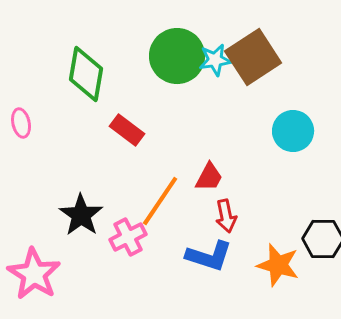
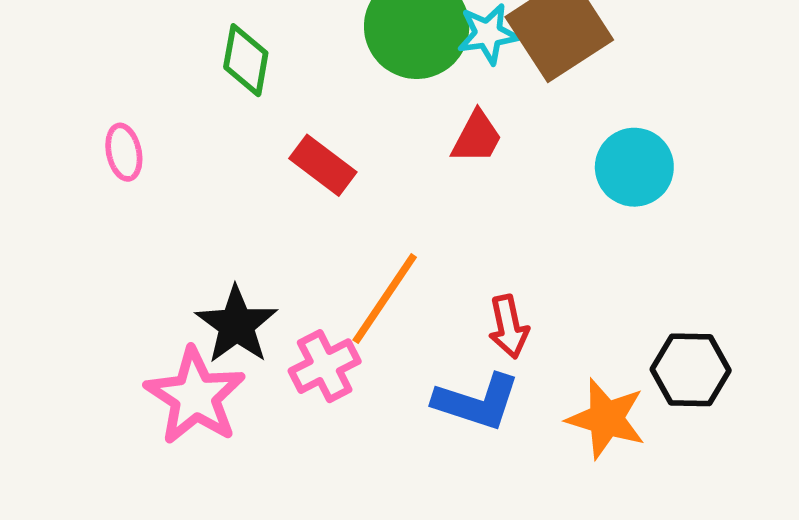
green diamond: (86, 74) -> (246, 60), size x0.7
red trapezoid: (209, 177) -> (477, 137), moved
pink star: (34, 274) -> (195, 396), moved

